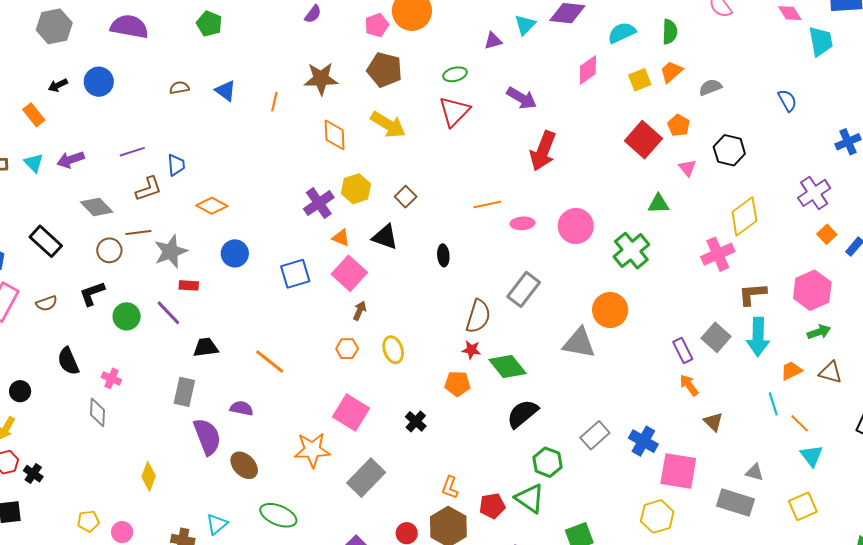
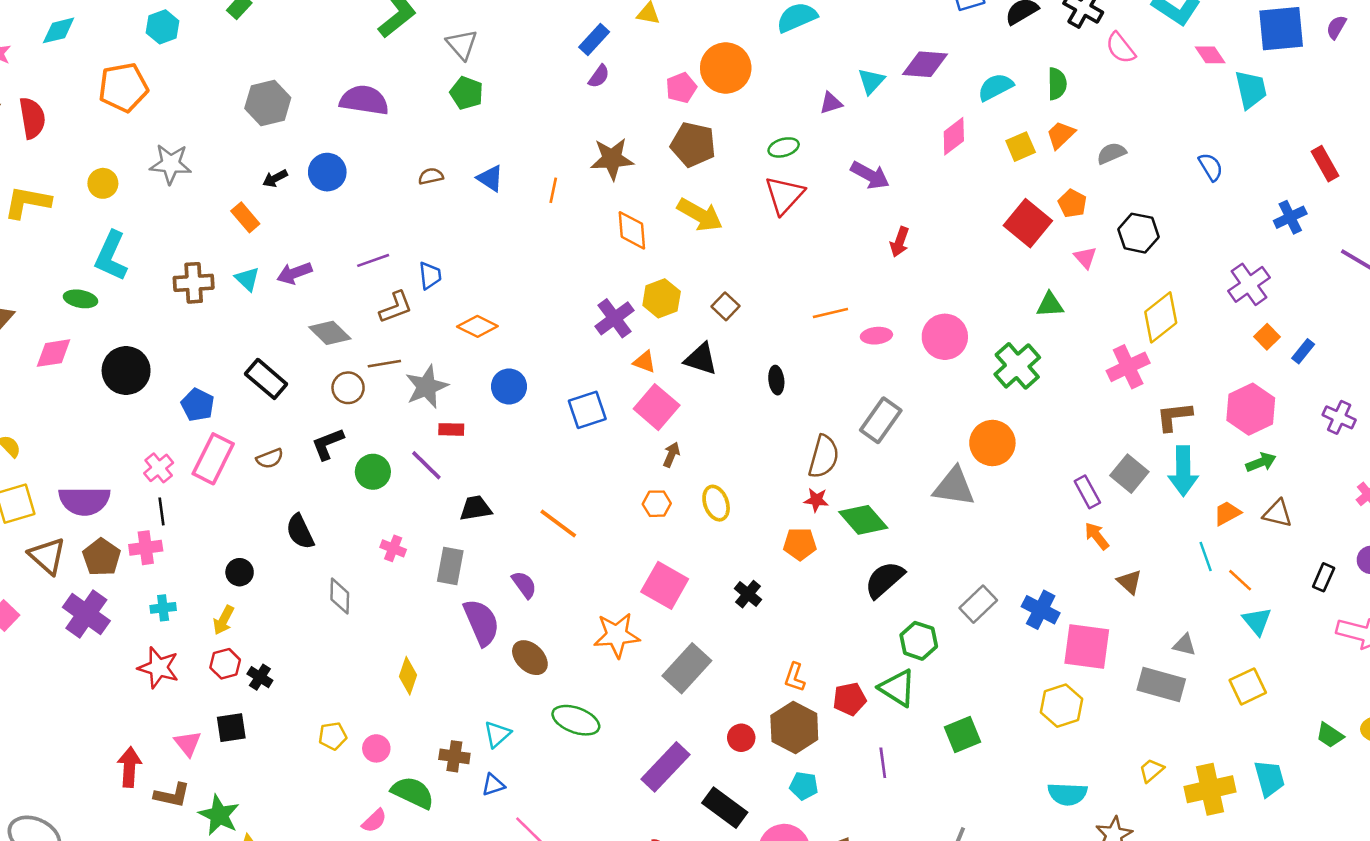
red arrow: (543, 151) -> (900, 242), size x0.6
pink cross: (111, 378) -> (393, 548), moved
purple semicircle: (242, 408) -> (524, 585), turned 45

